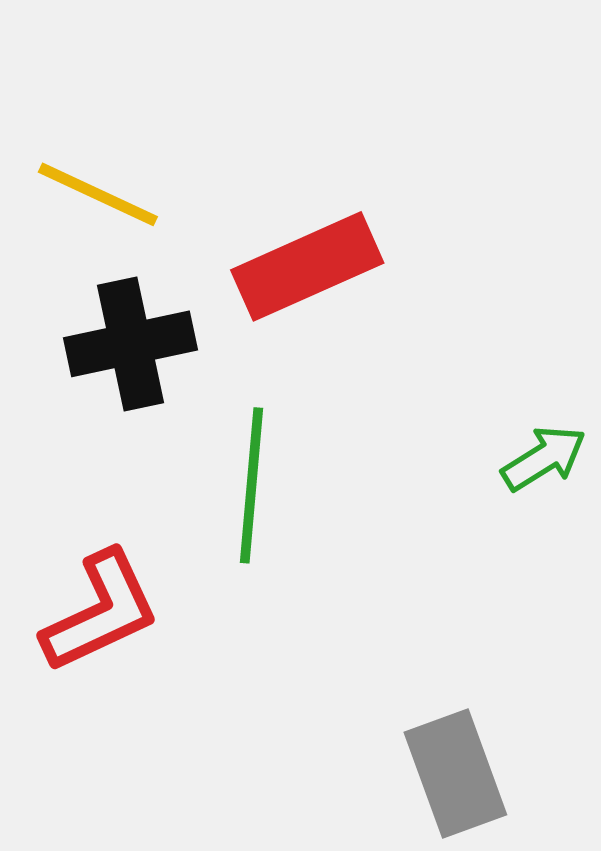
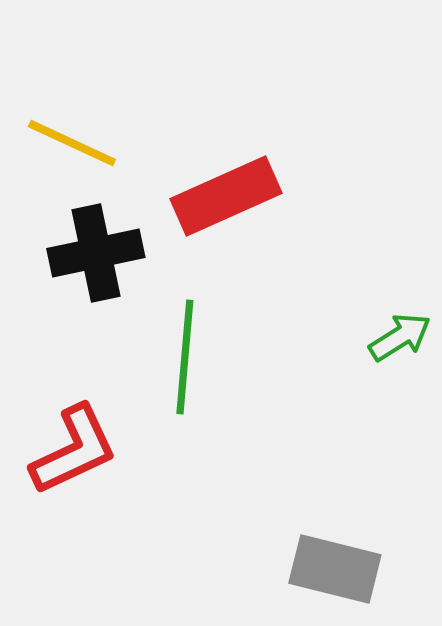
gray rectangle: (455, 774) -> (335, 569), turned -56

